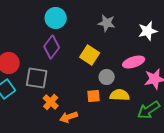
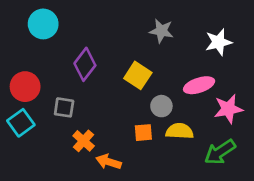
cyan circle: (56, 18) -> (43, 24), moved
gray square: (37, 78) -> (64, 107), size x0.7
orange arrow: (69, 117) -> (109, 162), turned 36

